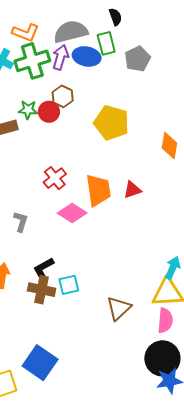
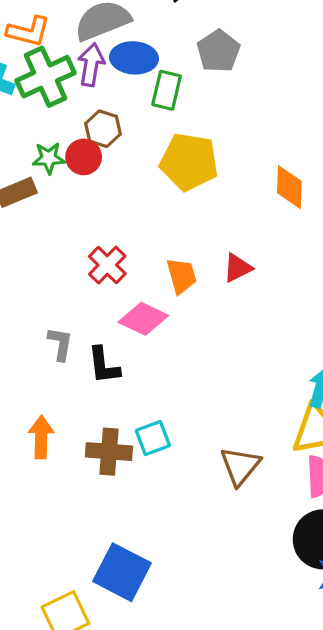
green rectangle: (106, 43) -> (167, 90), moved, turned 35
orange trapezoid: (98, 190) -> (181, 276), size x0.7
black L-shape: (44, 269) -> (104, 365), moved, turned -60

